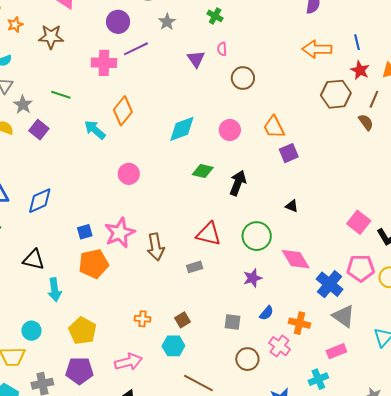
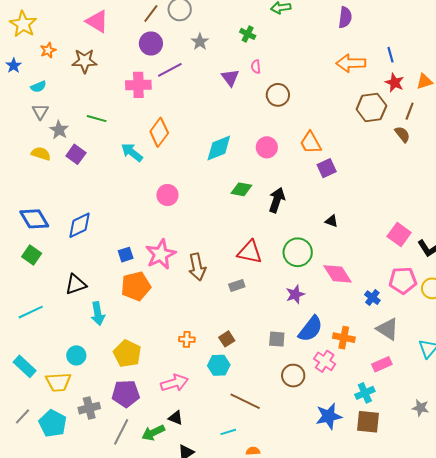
black triangle: (34, 260) -> (76, 284), turned -30
blue cross: (330, 284) -> (372, 298), size x0.6
blue semicircle: (267, 313) -> (310, 329), size x1.8

